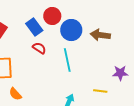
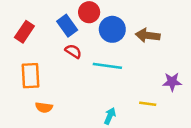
cyan line: (67, 60) -> (107, 66), turned -70
orange semicircle: (15, 94) -> (44, 107), turned -40

